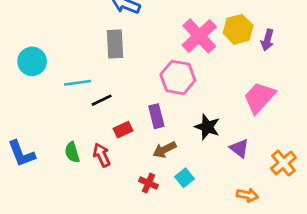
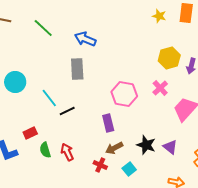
pink cross: (199, 36) -> (160, 88), moved, size x0.6
cyan line: (78, 83) -> (49, 98), turned 60
black star: (207, 127) -> (146, 145), moved
red rectangle: (123, 130) -> (30, 133), moved
red cross: (148, 183) -> (100, 165), moved

